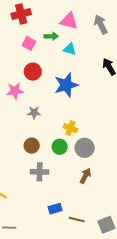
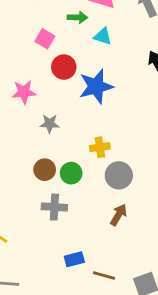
pink square: (29, 43) -> (45, 39), moved
red circle: (33, 72) -> (64, 67), moved
yellow cross: (70, 128) -> (100, 147), turned -32
green circle: (60, 147) -> (71, 173), moved

